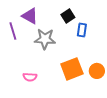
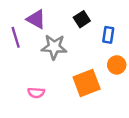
blue rectangle: (82, 30) -> (108, 35), moved
orange circle: (97, 71) -> (117, 65), moved

